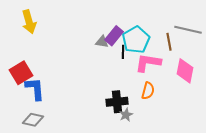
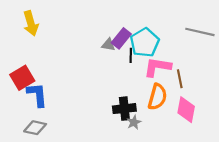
brown line: (169, 42) -> (180, 79), moved
pink diamond: (185, 71) -> (186, 110), moved
orange semicircle: (148, 91) -> (157, 97), size x1.4

